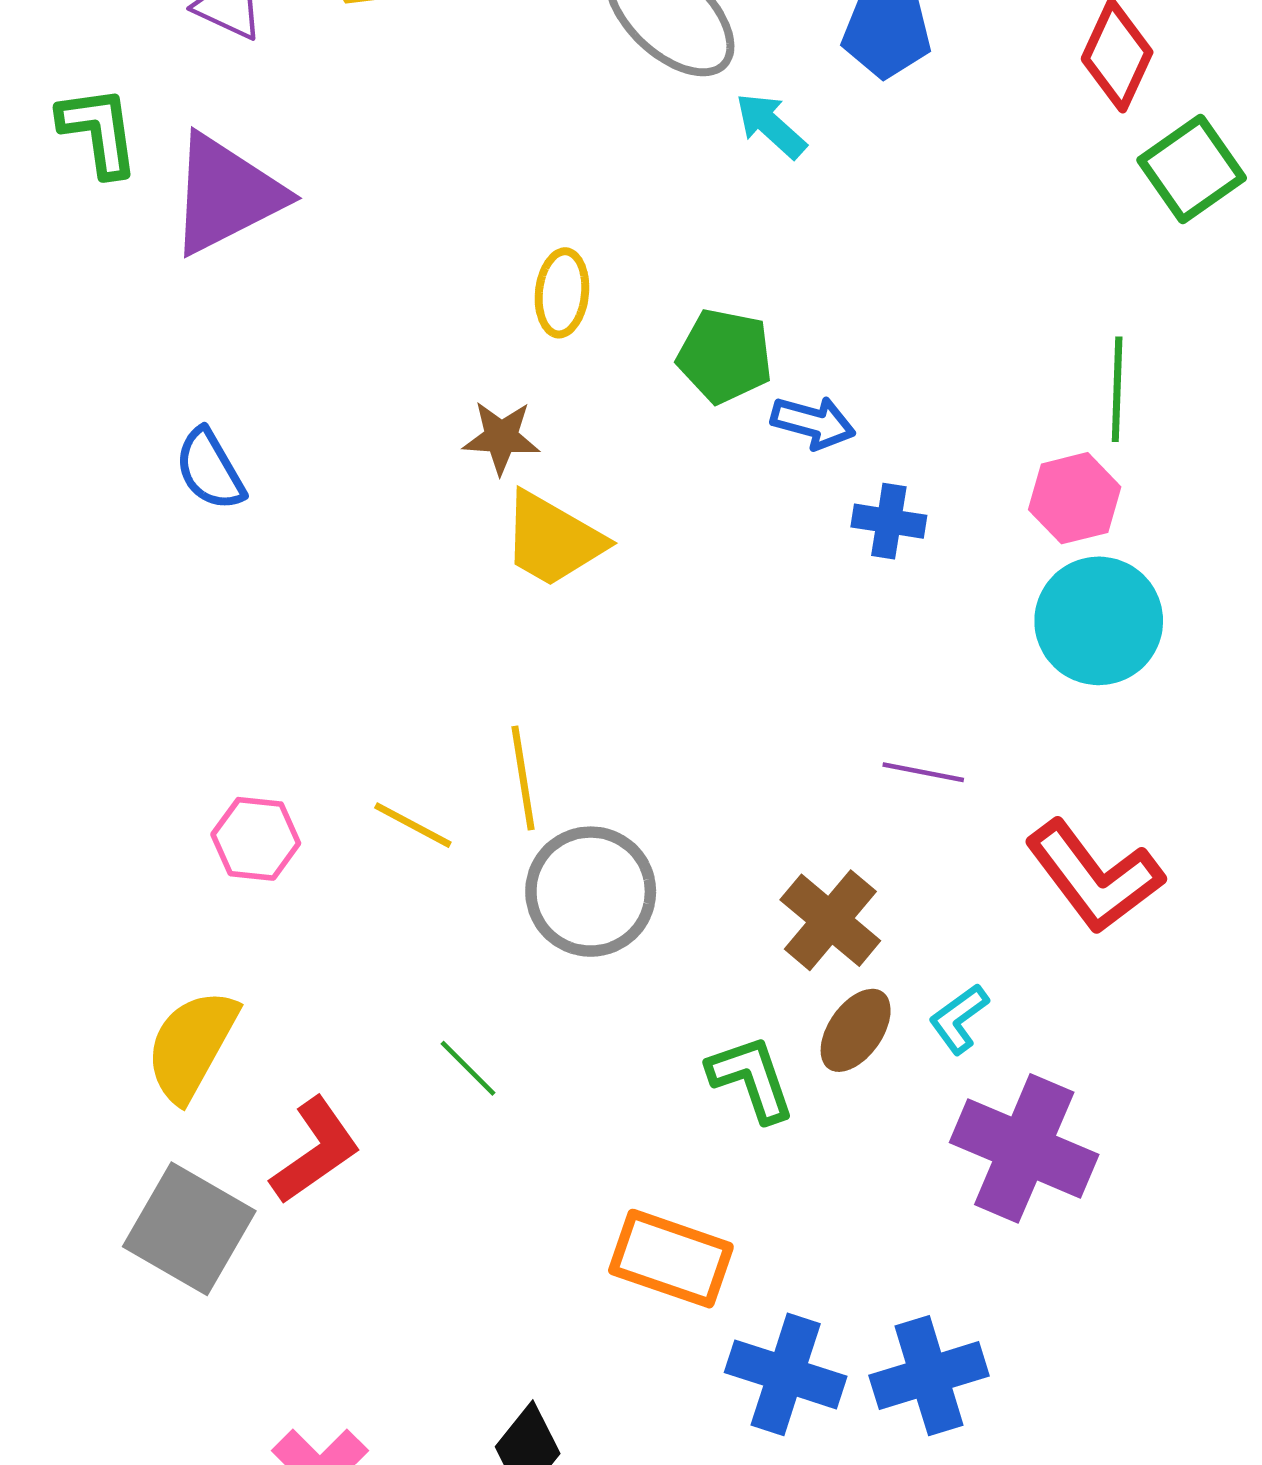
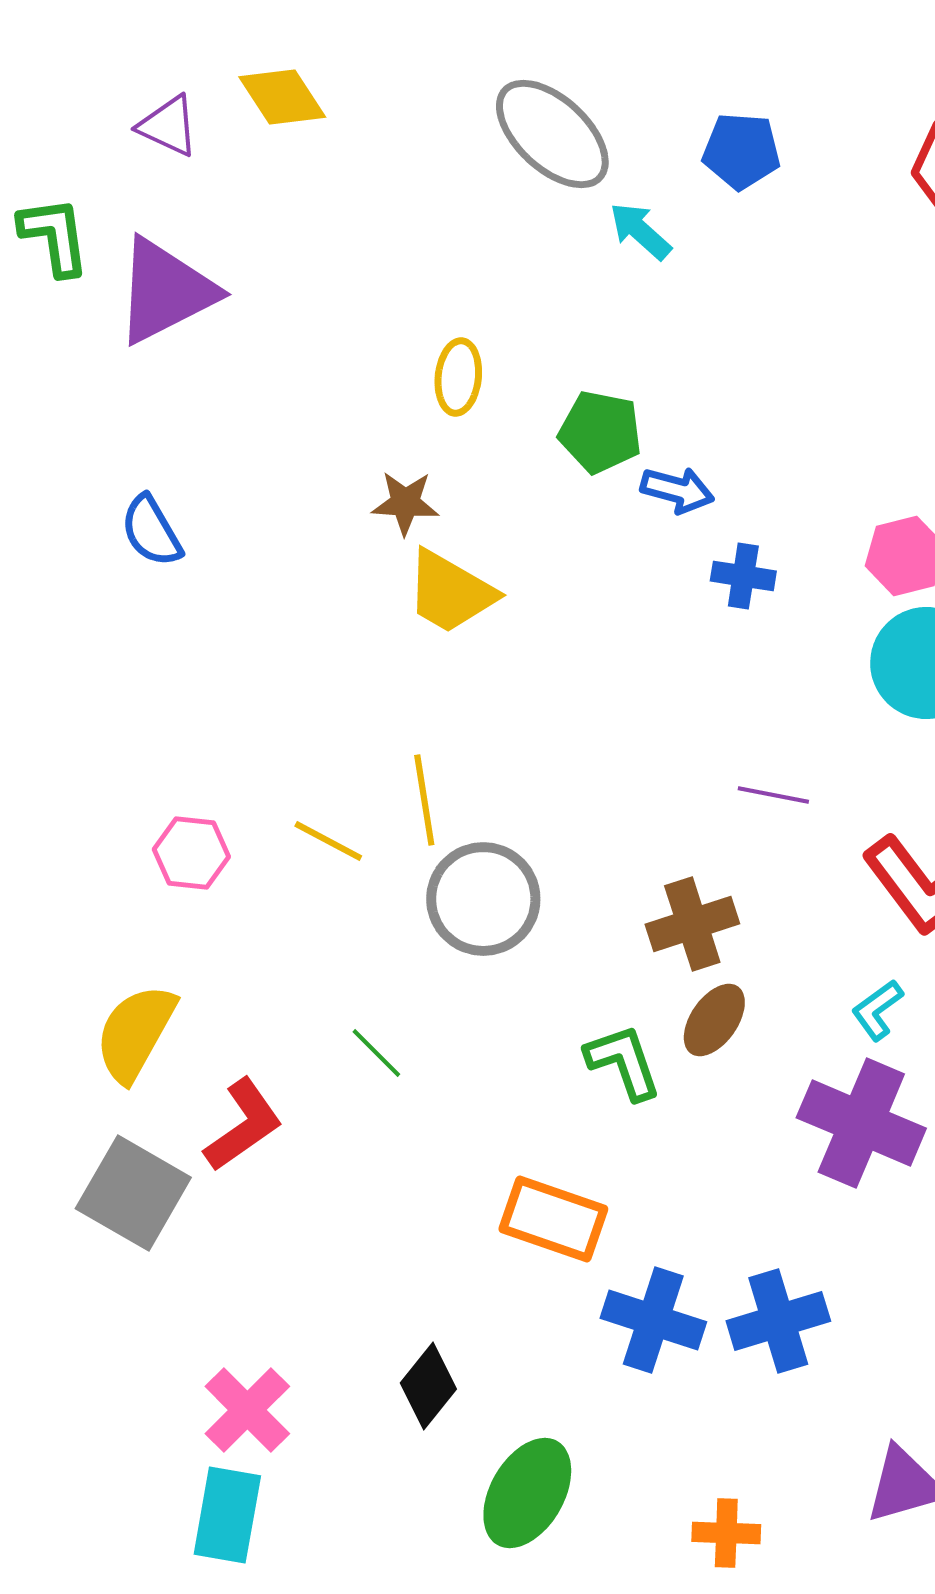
brown cross: (830, 920) -> (692, 924), turned 32
cyan L-shape: (959, 1019) -> (877, 1010), moved

